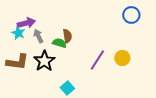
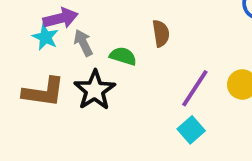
brown semicircle: (67, 36) -> (161, 33), moved
cyan square: (67, 88) -> (191, 130), moved

